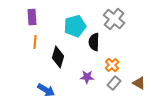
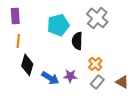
black diamond: (58, 57) -> (27, 65), moved
blue arrow: (46, 90) -> (50, 78), moved

